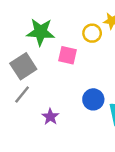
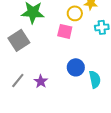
pink square: (68, 55) -> (65, 31), moved
gray line: (22, 95) -> (18, 80), moved

